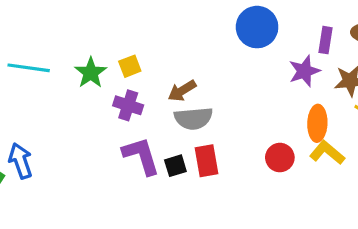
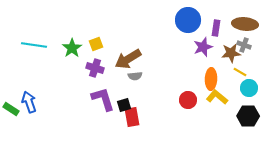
blue circle: (257, 27) -> (188, 20), moved
brown arrow: (182, 91) -> (128, 59), size x1.5
gray semicircle: (193, 118) -> (135, 76), size x0.6
red rectangle: (206, 161) -> (132, 117), moved

